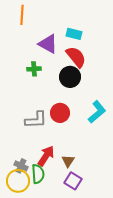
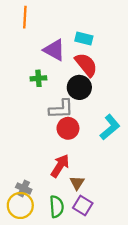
gray L-shape: (36, 120) -> (61, 109), moved
red arrow: (46, 156) -> (60, 166), moved
green semicircle: (38, 174) -> (57, 207), moved

